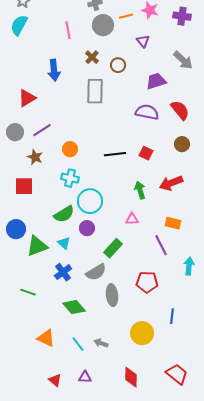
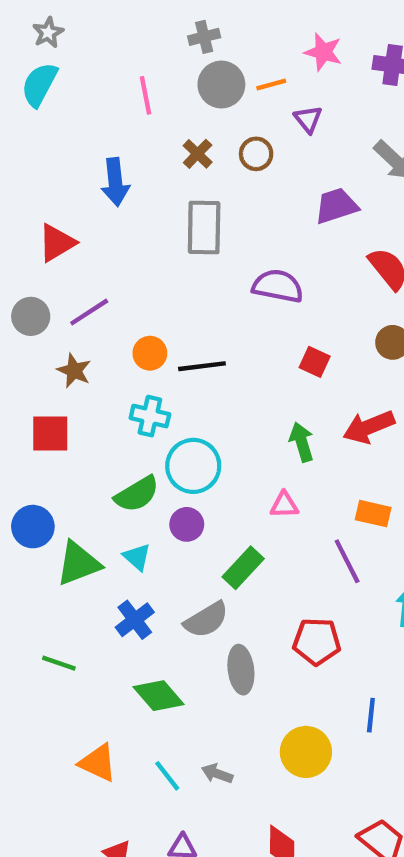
orange line: (126, 16) -> (271, 85), moved
brown circle: (118, 65) -> (256, 154), moved
purple semicircle: (147, 112) -> (278, 286), moved
black line: (115, 154) -> (202, 366), moved

